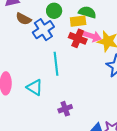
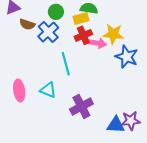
pink arrow: (92, 36) -> (97, 43), moved
red cross: (78, 38) -> (83, 35), turned -36
purple cross: (65, 109) -> (81, 106), size x1.6

